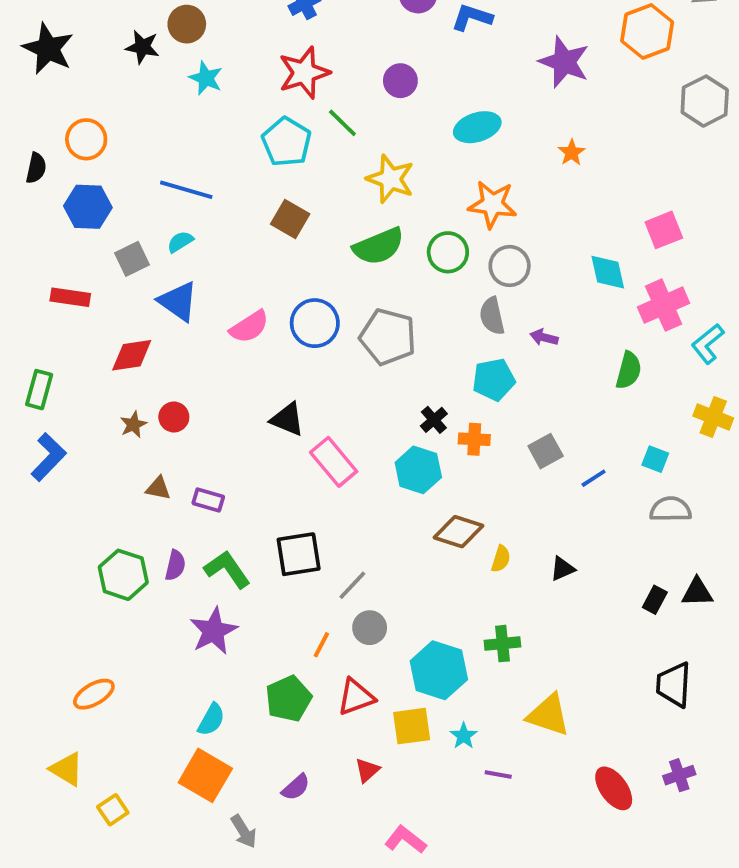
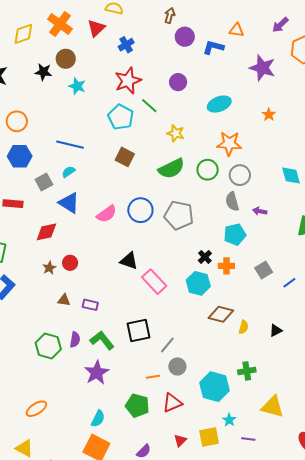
yellow star: (390, 179) -> (176, 133), size x0.7
orange line: (321, 645) -> (153, 377), turned 56
green pentagon: (288, 699) -> (137, 406), turned -30
yellow square: (412, 726) -> (209, 437), moved

